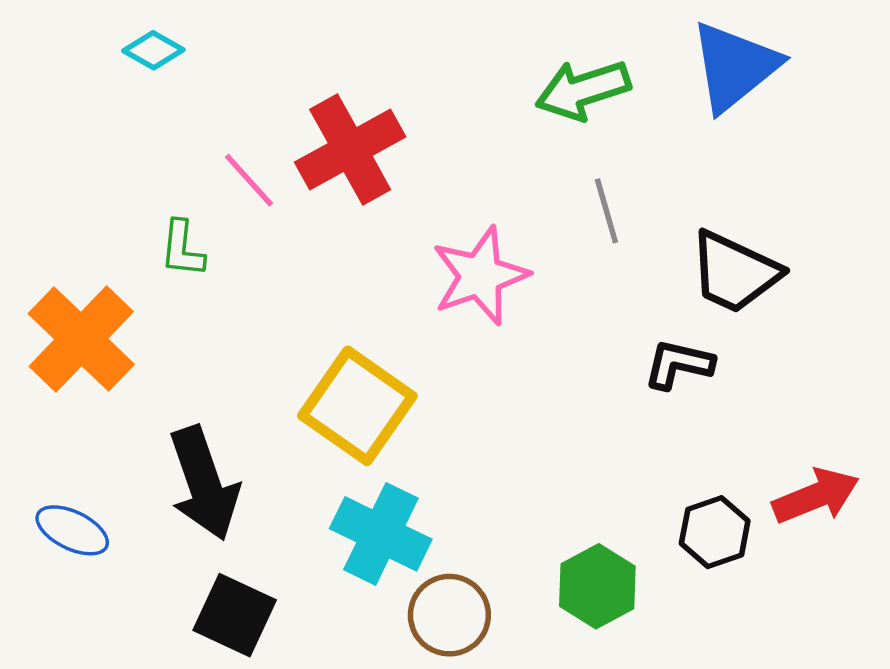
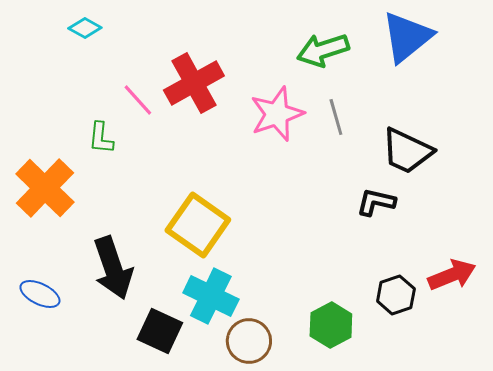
pink star: (480, 276) -> (277, 114), moved
black square: (235, 615) -> (160, 331), moved

